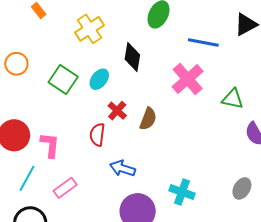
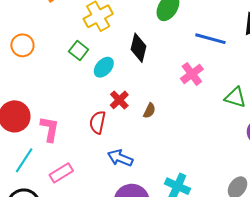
pink cross: (188, 79) -> (192, 74), size x0.7
green square: (63, 80) -> (79, 51), moved, size x0.7
brown semicircle: (148, 119) -> (149, 111), size x0.7

